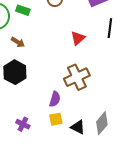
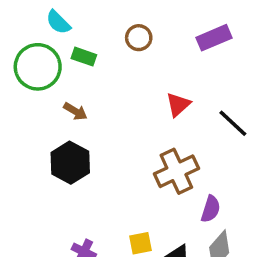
black line: (110, 28) -> (233, 123), moved, turned -54
purple semicircle: (55, 99) -> (211, 209), moved

